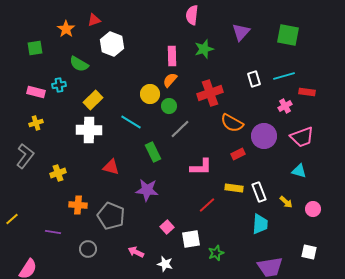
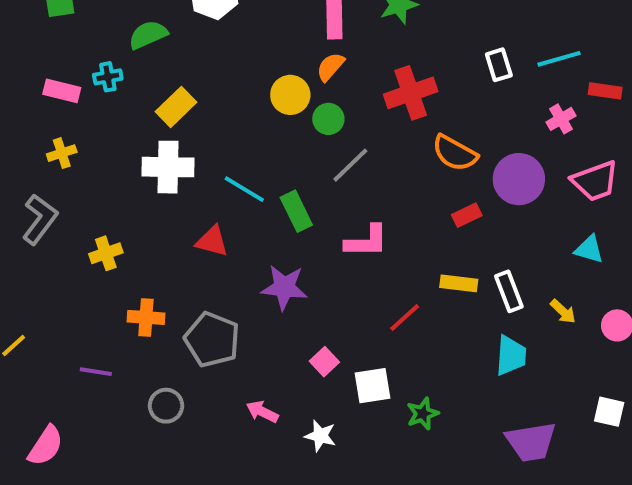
green semicircle: (79, 64) -> (148, 35), turned 126
cyan line: (131, 122) -> (244, 189), moved
pink L-shape: (201, 167) -> (367, 241), moved

